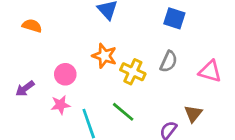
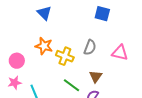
blue square: (174, 18) -> (102, 14), moved
green line: (123, 112) -> (72, 85), moved
brown triangle: (193, 114) -> (96, 77), moved

